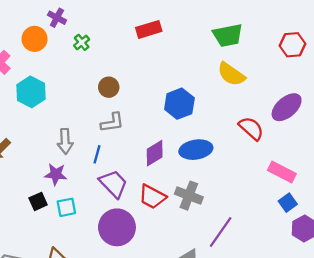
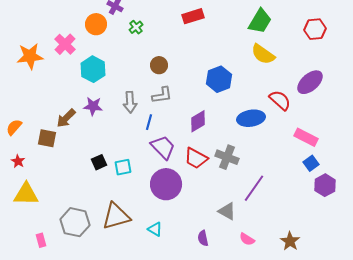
green trapezoid: (228, 35) -> (260, 21), turned -48
gray arrow: (65, 141) -> (130, 102), moved
blue ellipse: (196, 150) -> (251, 118), moved
purple star: (56, 174) -> (93, 106), moved

